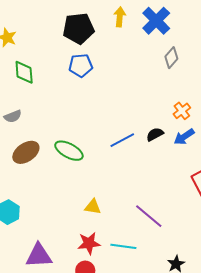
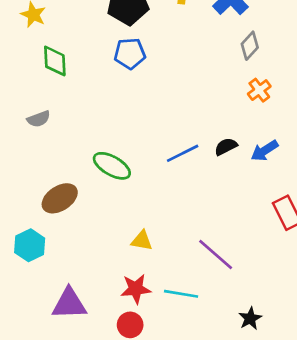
orange cross: (182, 111) -> (259, 90), moved
brown ellipse: (26, 152) -> (60, 198), moved

